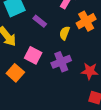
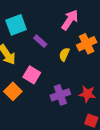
purple cross: (61, 62) -> (60, 95), moved

